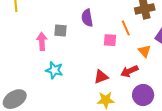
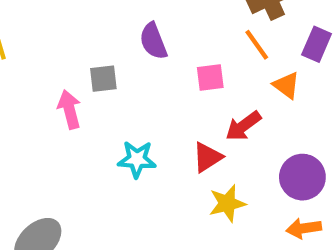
orange line: (126, 28) -> (257, 45), moved
cyan star: (54, 70) -> (137, 159), moved
red arrow: (129, 71) -> (243, 126), moved

